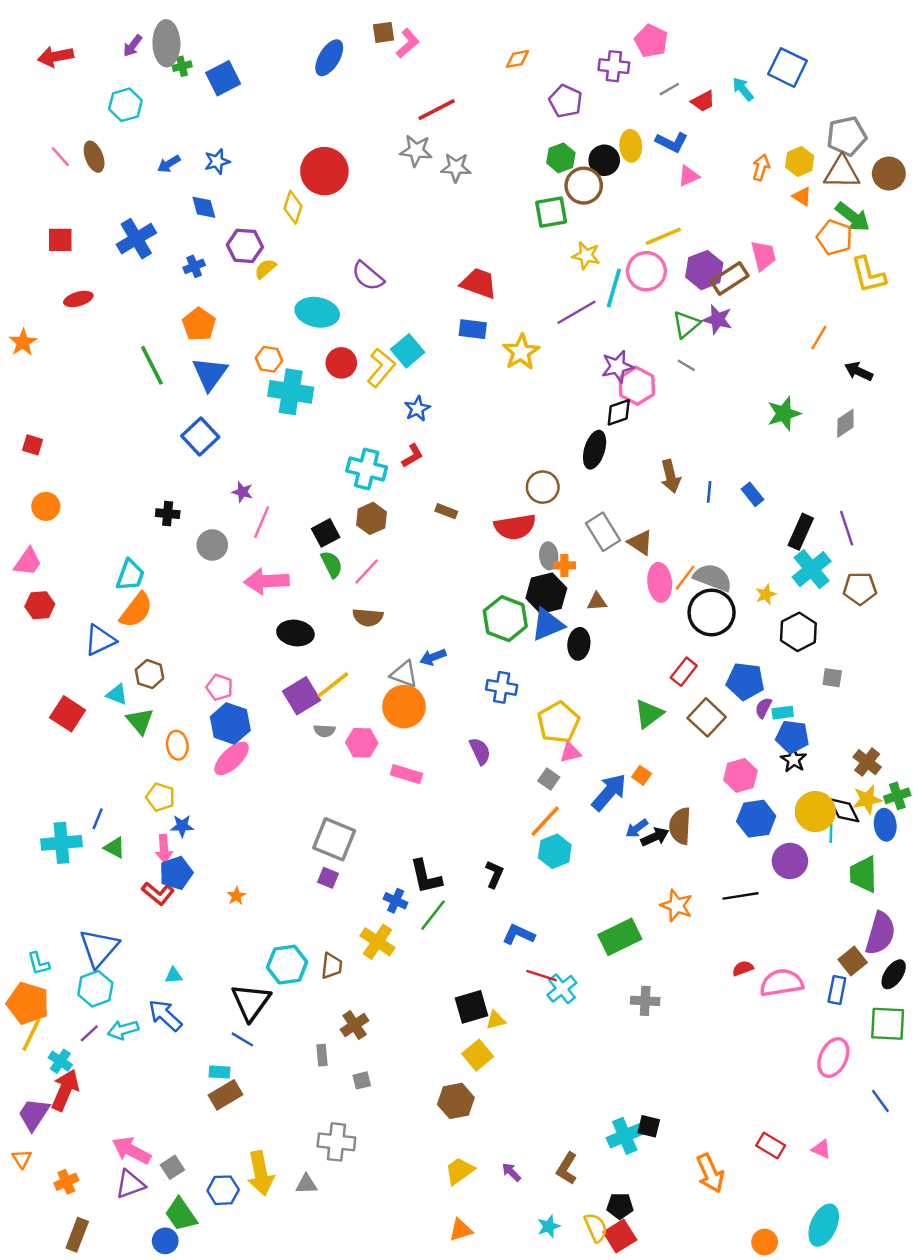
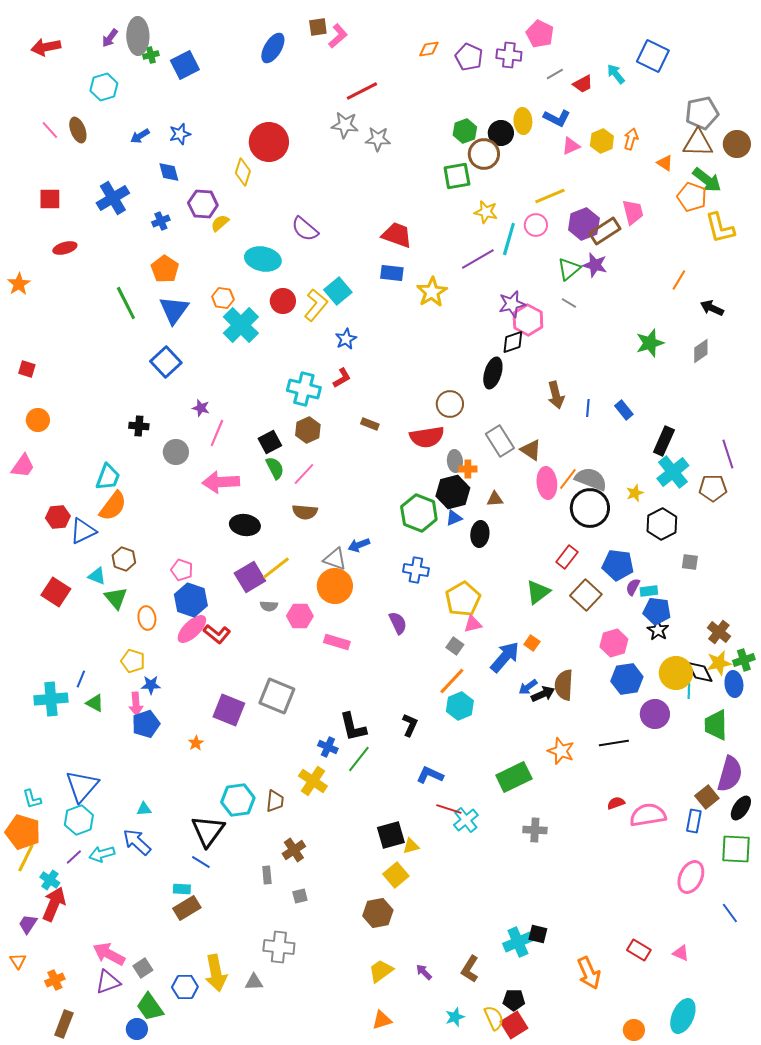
purple pentagon: (566, 101) -> (469, 57), moved
yellow hexagon: (800, 161) -> (602, 141), moved
pink circle: (646, 271) -> (536, 225), size x0.7
cyan cross: (291, 392) -> (241, 325), turned 36
purple line: (847, 528) -> (728, 454), moved
red hexagon: (40, 605) -> (58, 517), moved
blue triangle: (548, 625) -> (454, 518), size x0.6
purple square: (328, 878) -> (229, 710), moved, size x1.8
red L-shape: (158, 894) -> (217, 634), moved
purple trapezoid: (34, 1114) -> (28, 924), size x0.7

